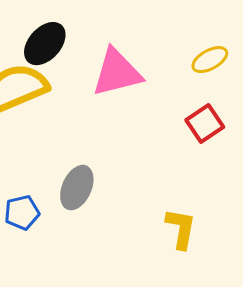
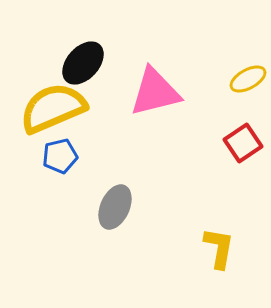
blue pentagon: (22, 213) -> (60, 156), moved

